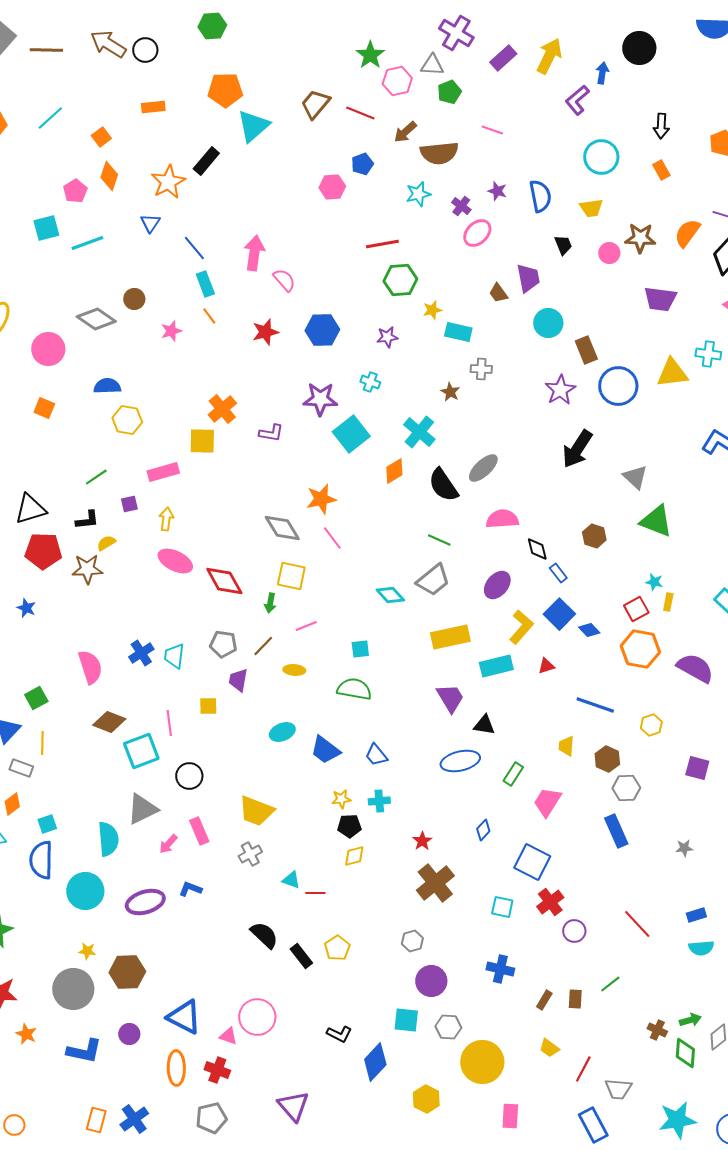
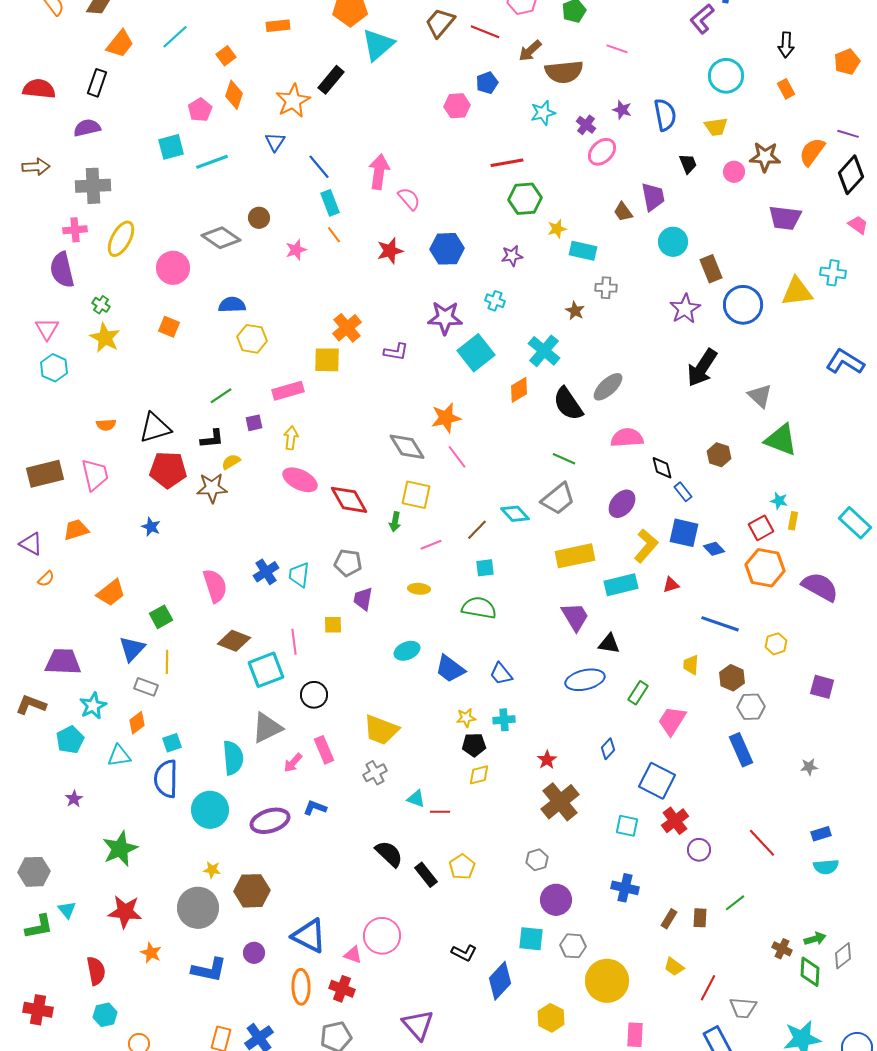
blue square: (559, 614) -> (684, 533), turned -32
brown line: (263, 646) -> (477, 530), moved

